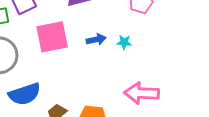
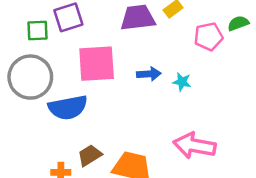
blue semicircle: (25, 94) -> (68, 107), moved

